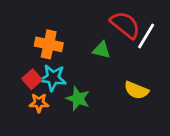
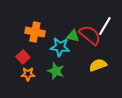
red semicircle: (125, 25) -> (90, 35), moved
cyan star: (53, 78) -> (60, 47), moved
yellow semicircle: (136, 90) -> (98, 65), turned 138

